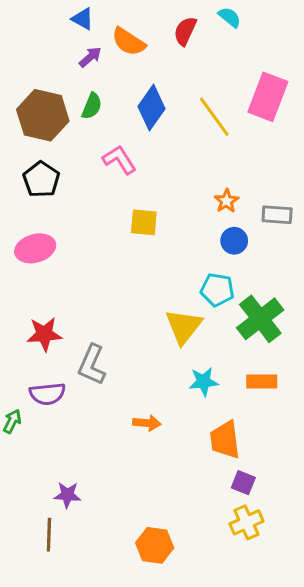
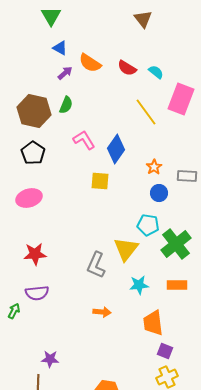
cyan semicircle: (230, 17) -> (156, 72), moved
red semicircle: (185, 31) -> (127, 68), moved, turned -84
blue diamond: (151, 108) -> (116, 149), moved
gray L-shape: (92, 365) -> (96, 265), moved

